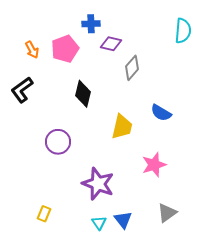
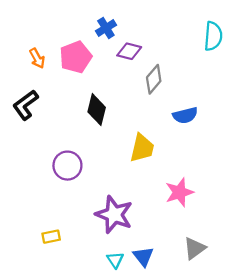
blue cross: (91, 24) -> (106, 28), turned -30
blue semicircle: (161, 113) -> (185, 115), moved, turned -45
yellow rectangle: (44, 214) -> (51, 237), moved, turned 56

